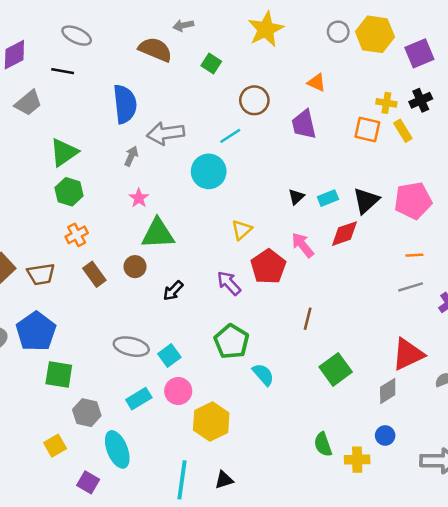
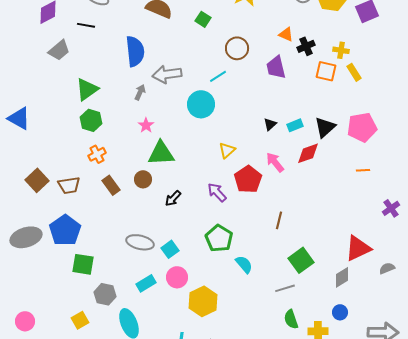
black cross: (421, 100) -> (306, 46), moved
gray line: (411, 287) -> (285, 288), moved

